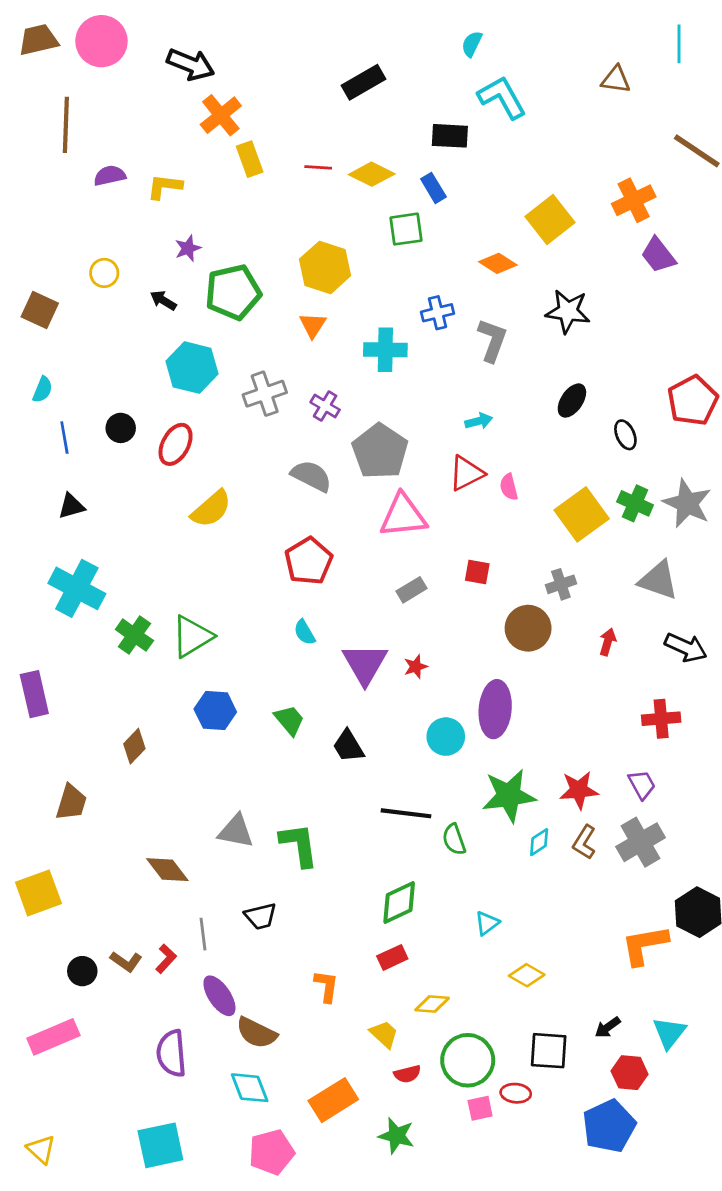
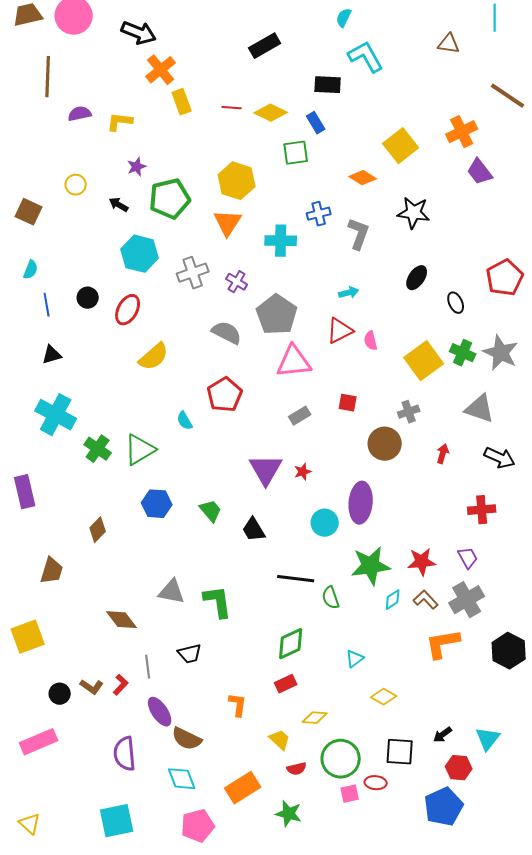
orange triangle: (313, 325) -> (228, 223), size x1.4
cyan semicircle: (304, 632) -> (185, 421), moved
brown L-shape: (584, 842) -> (426, 600), turned 105
orange L-shape: (645, 945) -> (443, 644), moved

